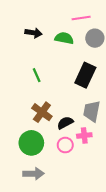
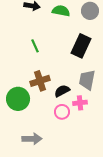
brown cross: (42, 112) -> (40, 81), turned 36
green circle: (31, 143) -> (18, 99), moved

